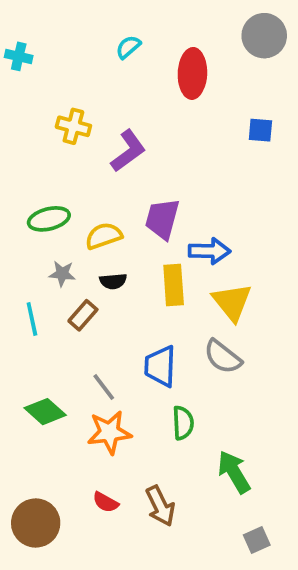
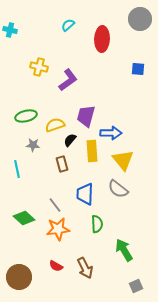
black semicircle: (113, 281) -> (70, 140), moved, turned 136
brown rectangle: (83, 315) -> (62, 164), moved, turned -56

